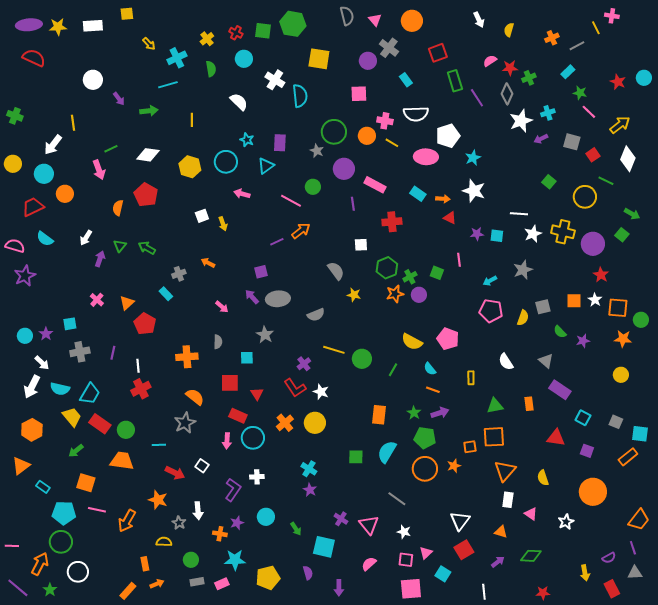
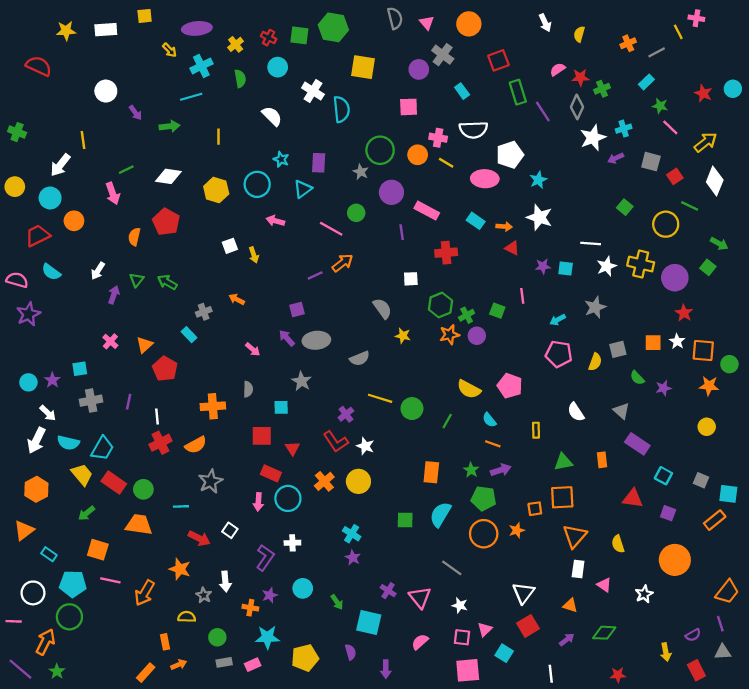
purple ellipse: (29, 25) -> (197, 28), moved
orange semicircle: (195, 397) -> (196, 445), moved, turned 114
white circle: (78, 572) -> (33, 593), moved

